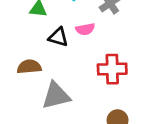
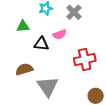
gray triangle: (56, 96) -> (48, 87), turned -40

